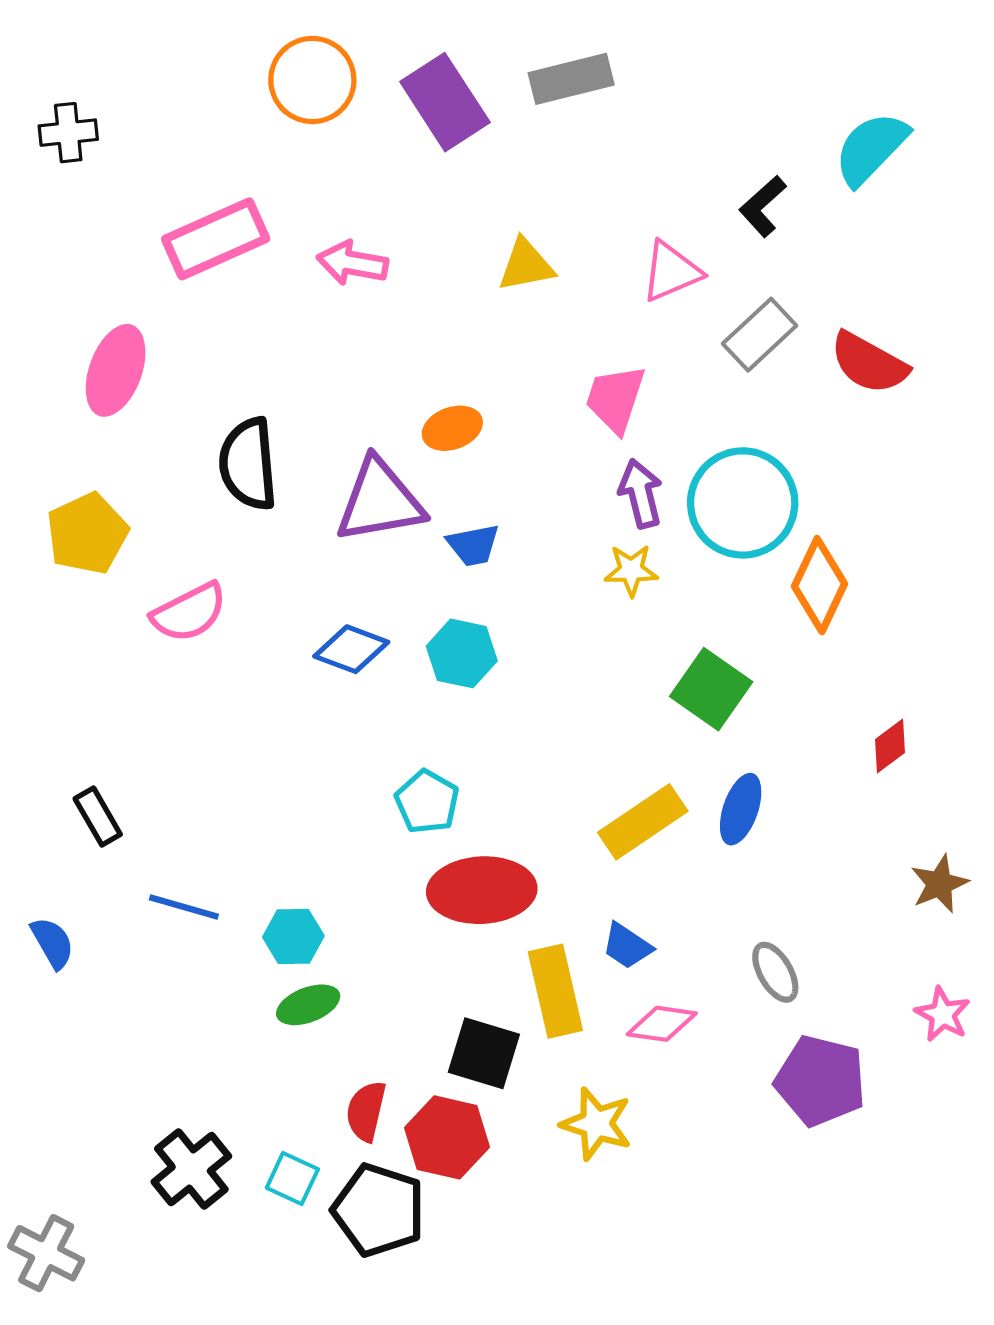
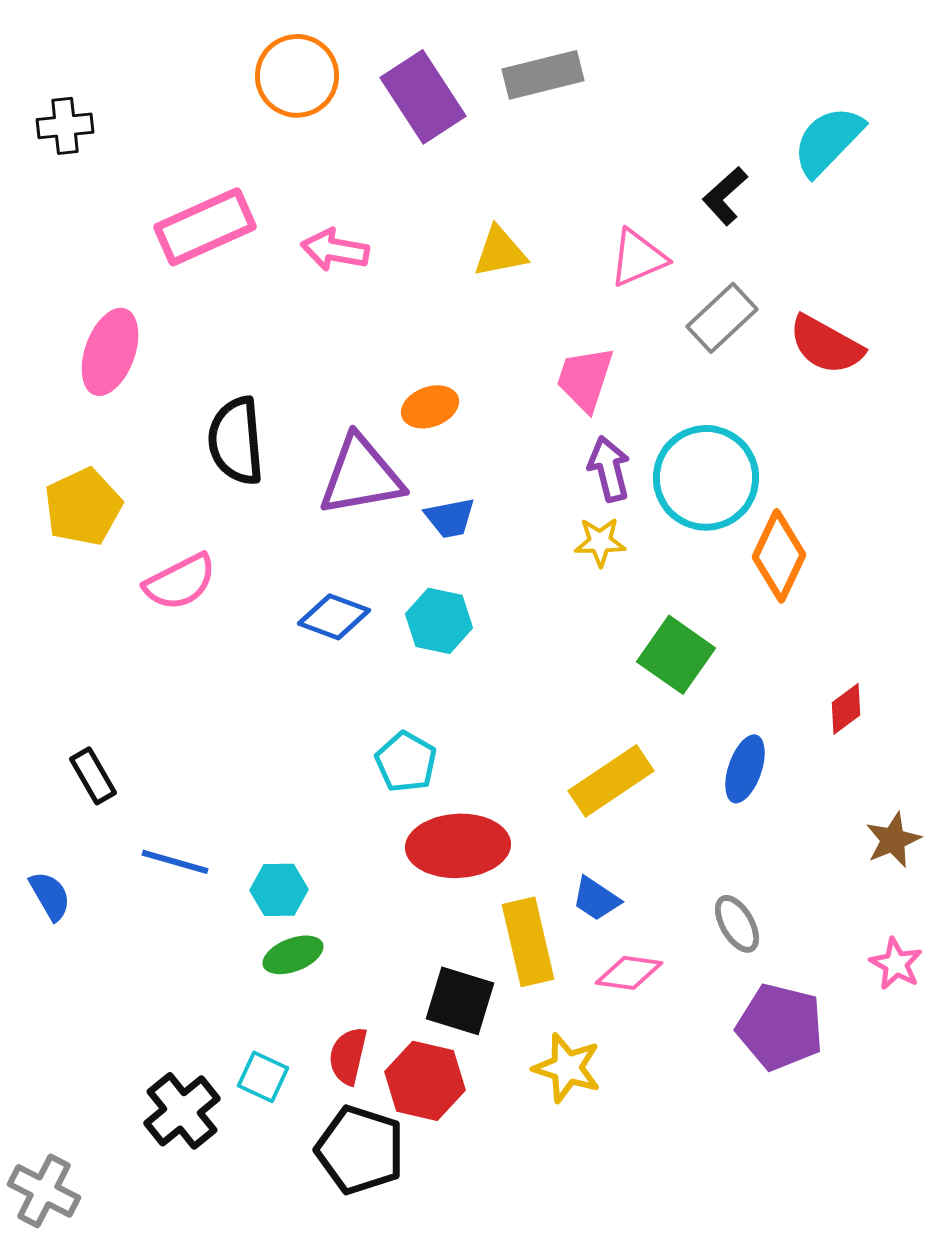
blue ellipse: (741, 809) -> (745, 769), moved
cyan square: (292, 1178) -> (263, 1077), moved

